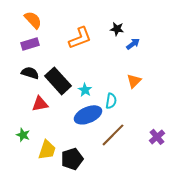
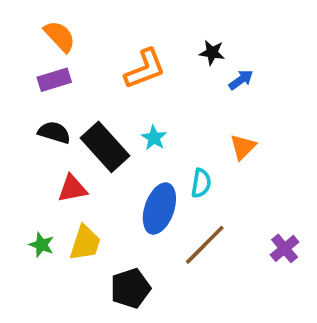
cyan star: (85, 90) -> (154, 138), moved
blue ellipse: (88, 115) -> (159, 209), turned -48
yellow trapezoid: (47, 150) -> (85, 243), moved

